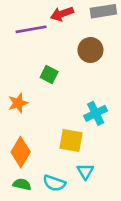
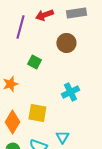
purple line: (31, 29) -> (20, 27), turned -65
yellow square: (71, 140) -> (37, 113), moved

